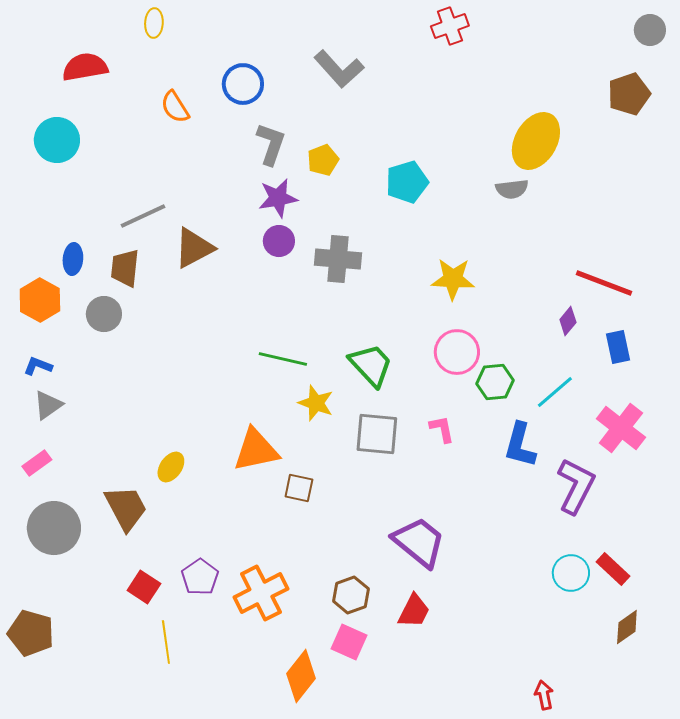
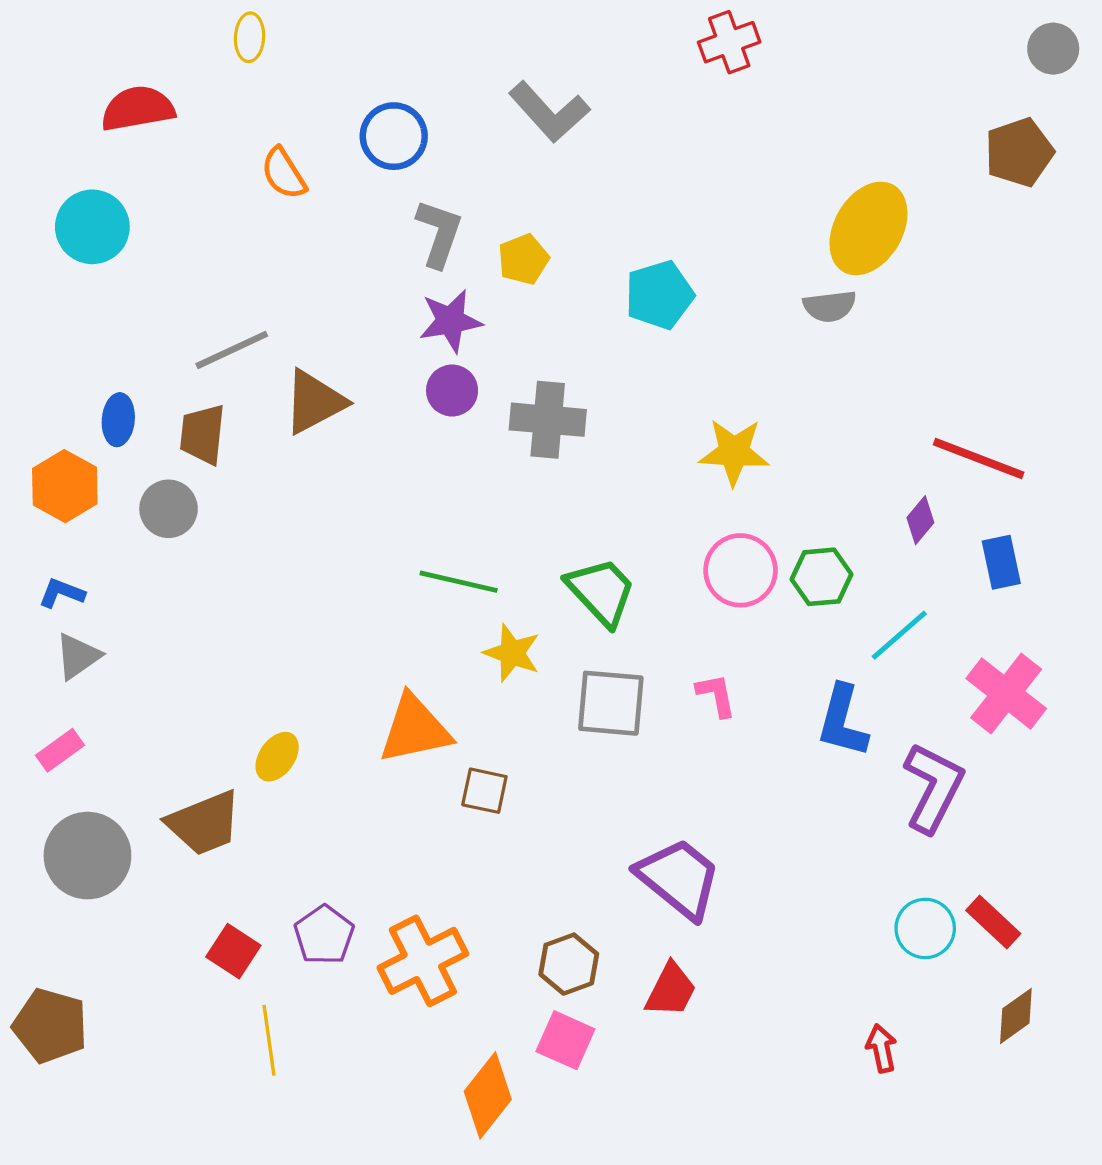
green hexagon: (495, 382) -> (821, 577), moved
brown trapezoid: (126, 508) -> (204, 823), turned 96
red arrow: (544, 695) -> (881, 1048), moved

